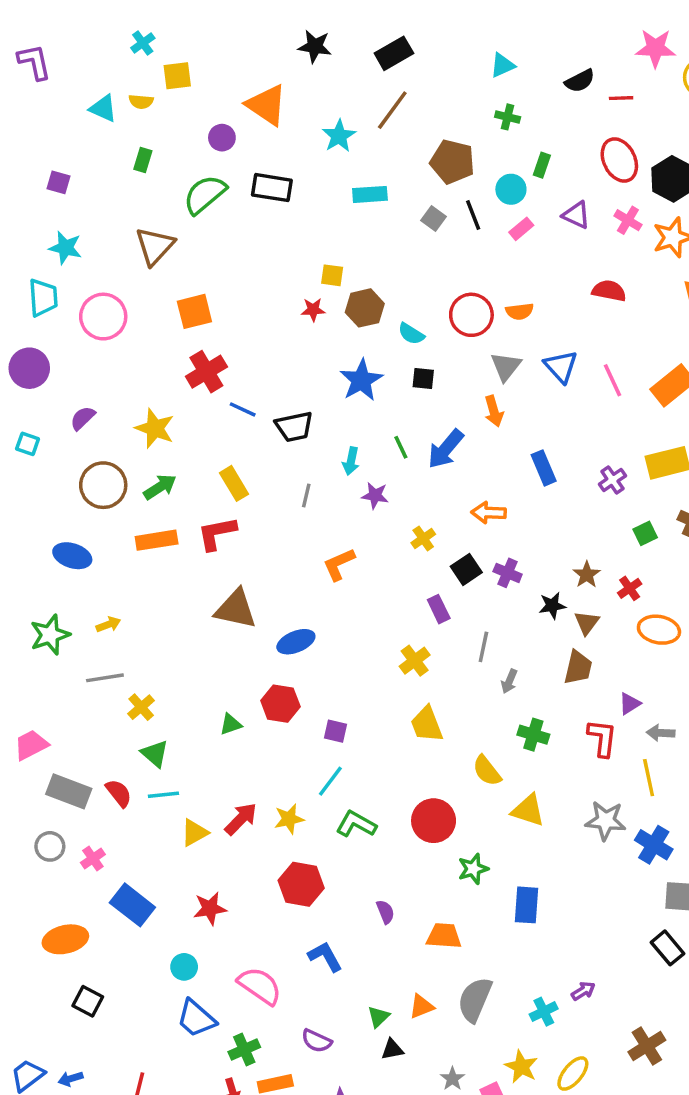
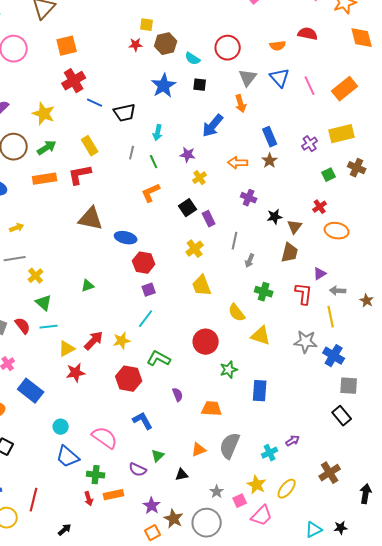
orange semicircle: (520, 311) -> (278, 46), moved
green line: (401, 447) -> (154, 162), moved
purple star: (375, 495) -> (188, 155), moved
black square: (466, 569) -> (188, 208), moved
brown star: (587, 575) -> (270, 161), moved
blue ellipse: (296, 642) -> (126, 238), turned 35
red hexagon: (280, 704) -> (144, 263), moved
purple square: (335, 731) -> (149, 290), turned -32
green L-shape: (356, 824) -> (159, 359), moved
red star: (210, 908) -> (76, 373), moved
green triangle: (378, 1017) -> (158, 456), moved
green cross: (244, 1049) -> (96, 475), turned 30

